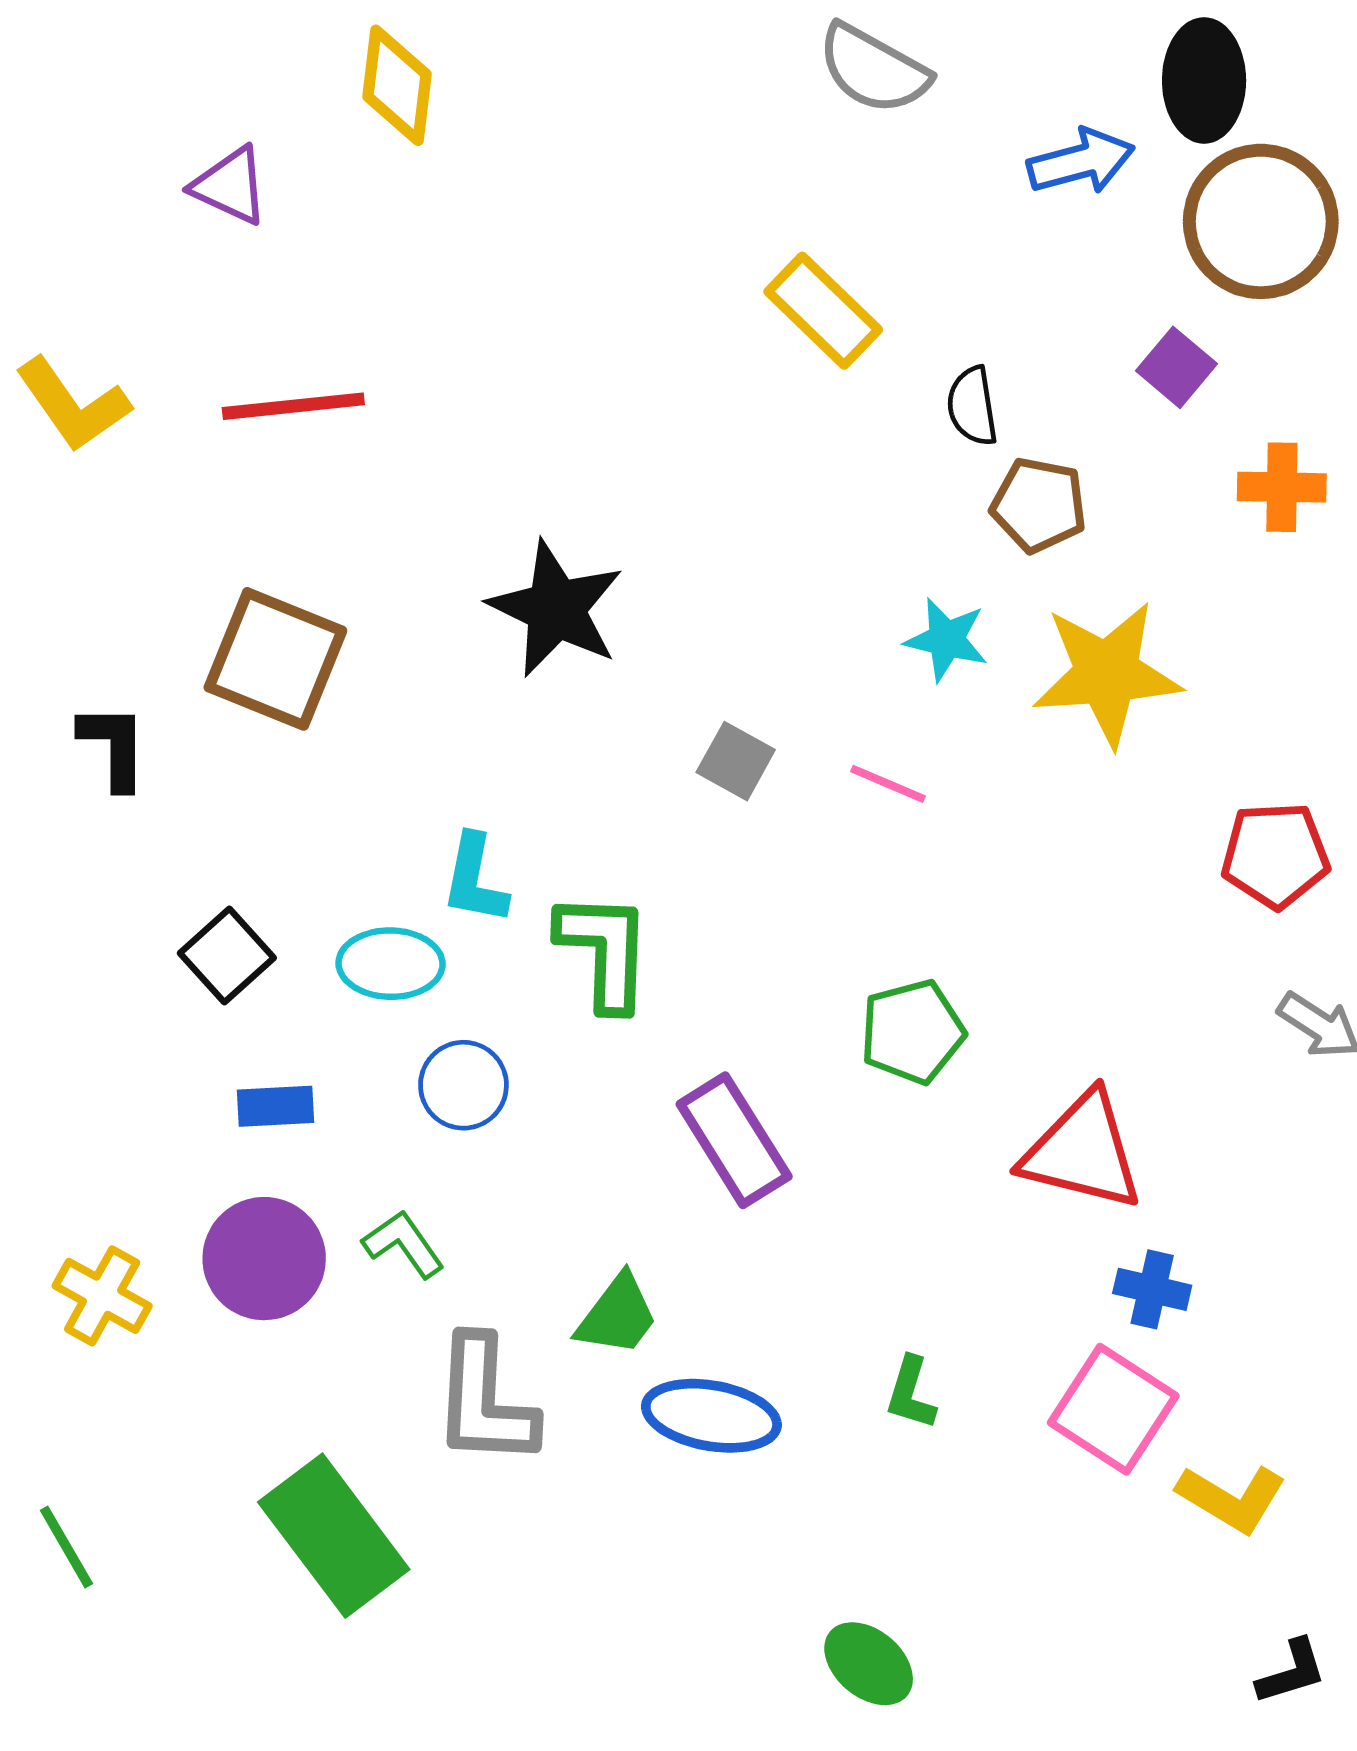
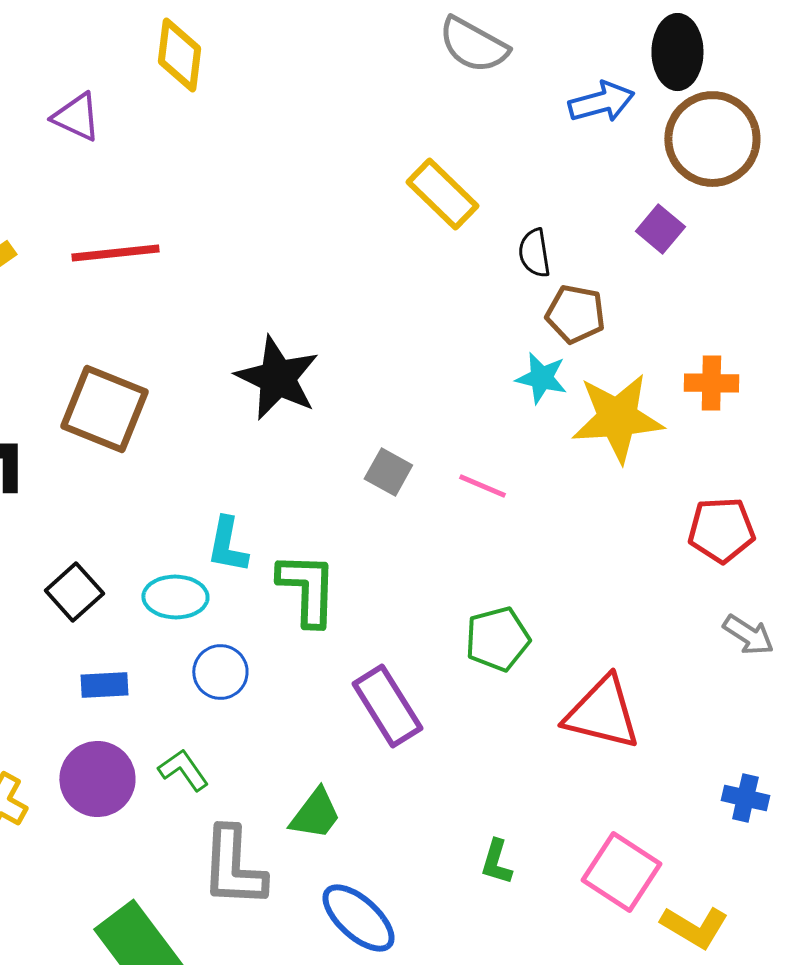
orange cross: (1282, 487) -> (711, 383), moved
cyan star: (946, 640) -> (541, 378), moved
blue cross: (1152, 1289) -> (745, 798), moved
blue ellipse: (711, 1416) -> (358, 918), moved, turned 32

